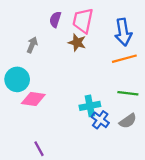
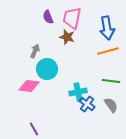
purple semicircle: (55, 19) -> (48, 17), turned -40
gray arrow: (32, 45) -> (35, 51), moved
cyan circle: (17, 79) -> (47, 69), moved
gray semicircle: (128, 121) -> (111, 105), turned -91

